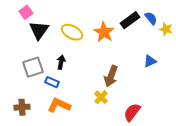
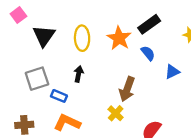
pink square: (26, 12) -> (18, 15), moved
blue semicircle: (151, 18) -> (148, 53), moved
yellow ellipse: (72, 32) -> (82, 38), turned 60
black arrow: (61, 62) -> (79, 74), moved

